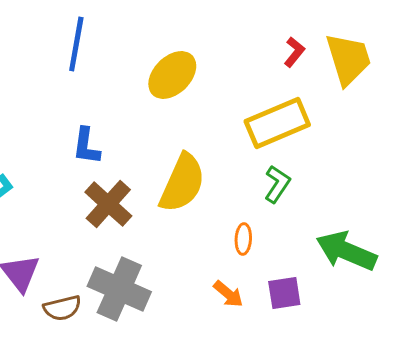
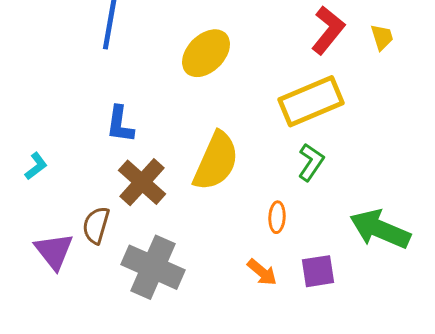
red L-shape: (294, 52) -> (328, 30), size x1.6
yellow trapezoid: (348, 59) -> (382, 37), size x0.5
brown semicircle: (62, 308) -> (96, 225), moved, turned 120

